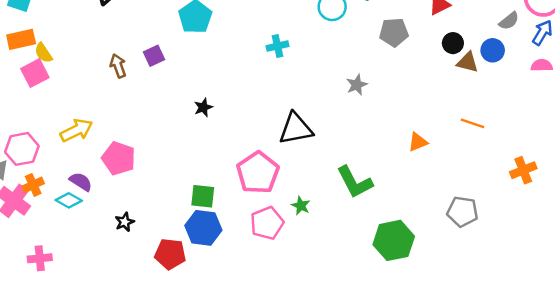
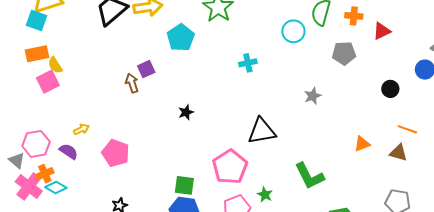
black circle: (453, 43) -> (390, 89), moved
brown triangle: (468, 62) -> (398, 153), moved
brown arrow: (118, 66) -> (132, 83), moved
yellow arrow: (77, 130) -> (81, 129), size x0.6
purple semicircle: (81, 182) -> (69, 151), moved
cyan diamond: (69, 200) -> (56, 188), moved

